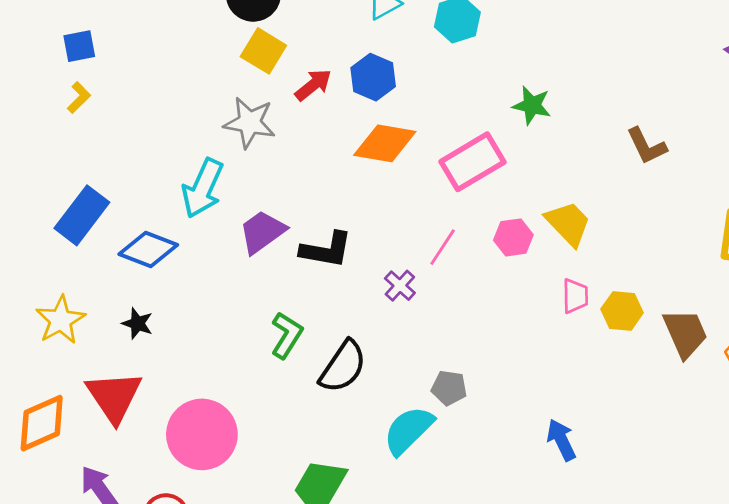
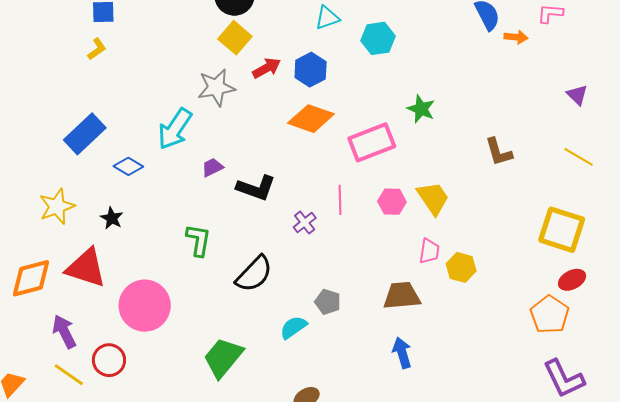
gray star: (250, 123) -> (216, 87), turned -30
purple trapezoid: (262, 232) -> (212, 167), size x0.6
pink line: (443, 247) -> (340, 200), turned -44
blue diamond: (148, 250) -> (128, 166), size x0.7
brown trapezoid: (685, 333) -> (402, 296), moved, turned -81
green L-shape: (287, 335) -> (198, 240), moved, turned -32
red triangle: (114, 397) -> (86, 268), turned -48
cyan semicircle: (408, 430) -> (293, 327), size x0.7

